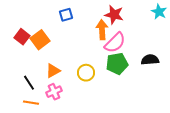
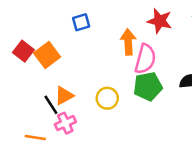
red star: (114, 15) -> (160, 21), moved
pink semicircle: (115, 43) -> (145, 59), turned -30
black line: (29, 83) -> (51, 105), moved

